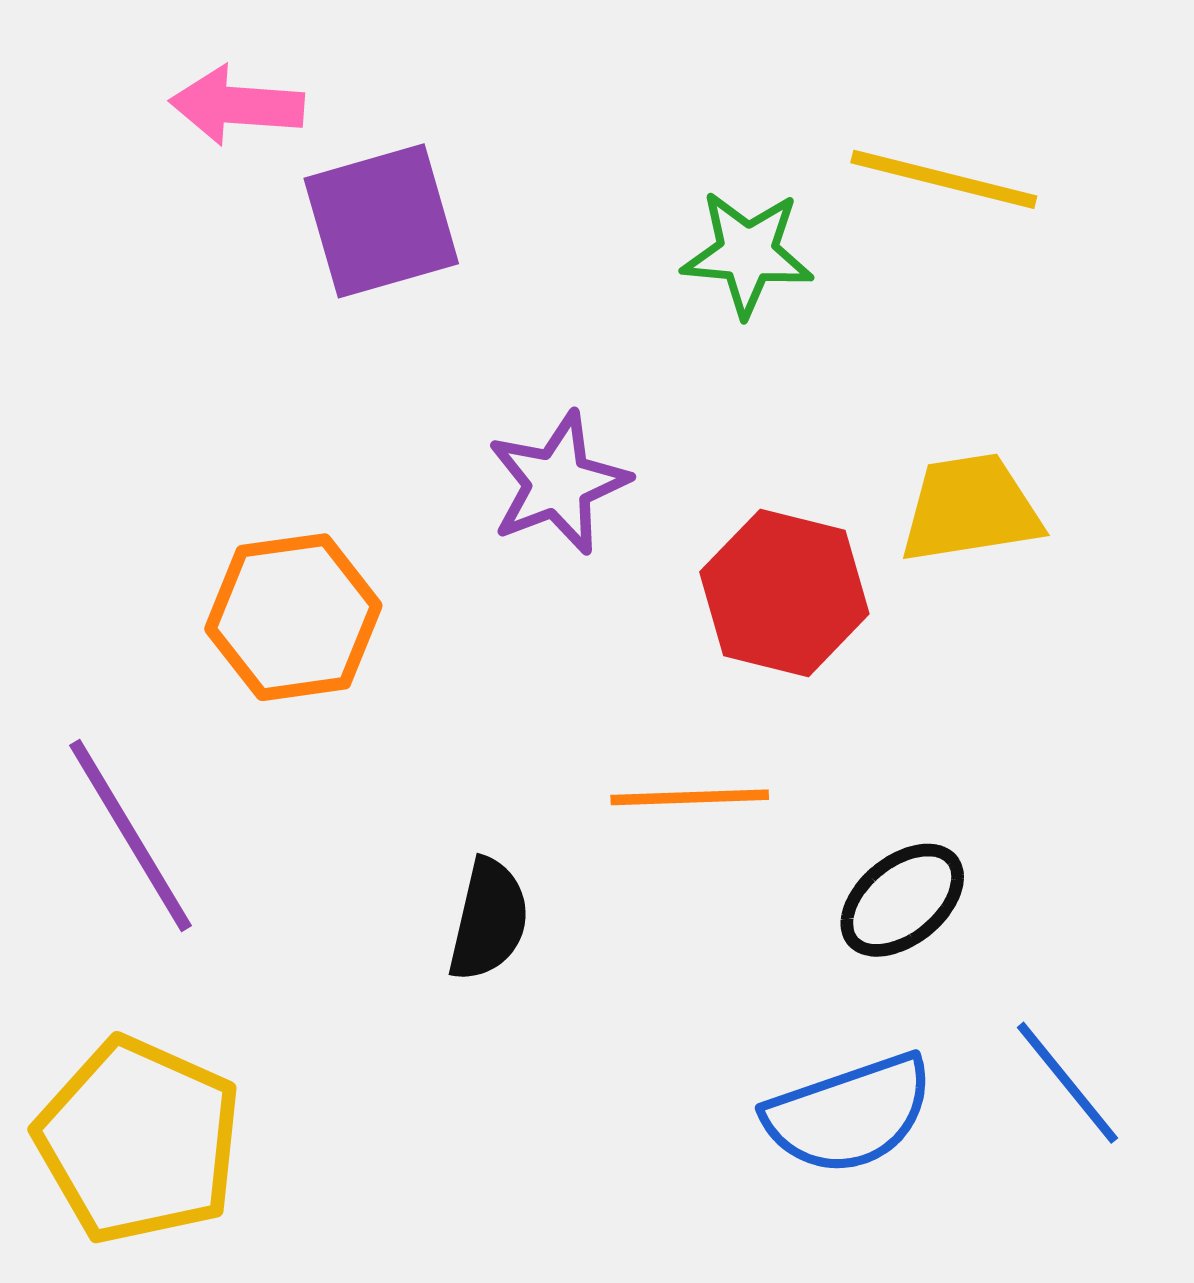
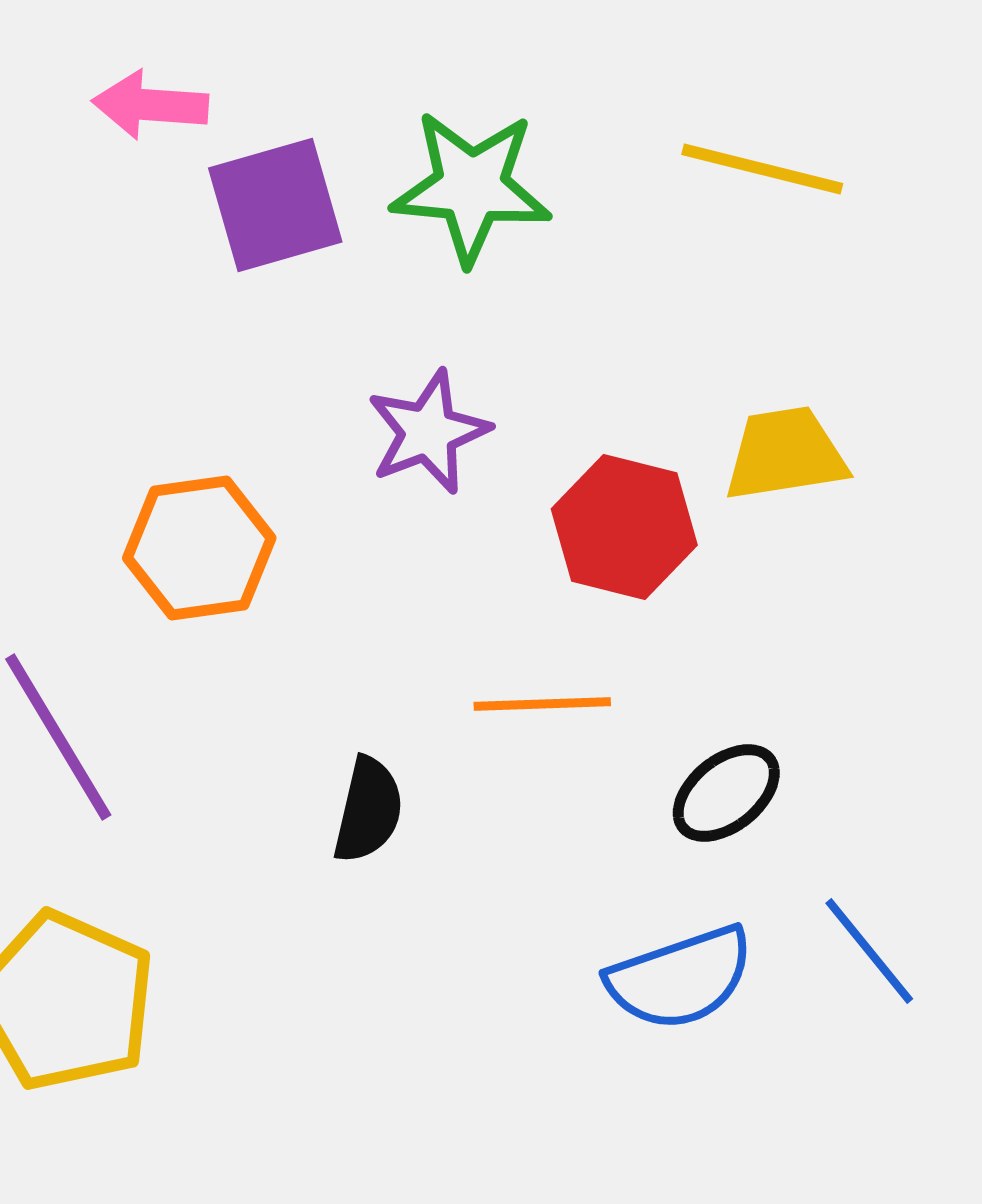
green star: (747, 253) -> (471, 187), moved, size x1.4

